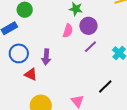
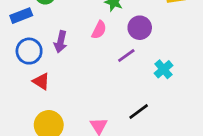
purple circle: (88, 26) -> (140, 28), moved
purple arrow: (46, 57) -> (61, 42), moved

